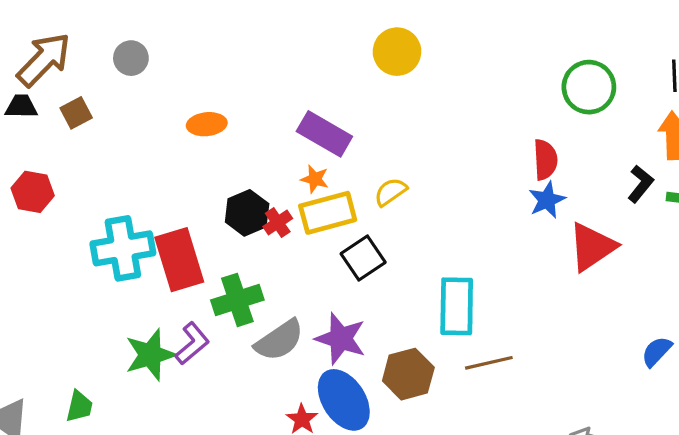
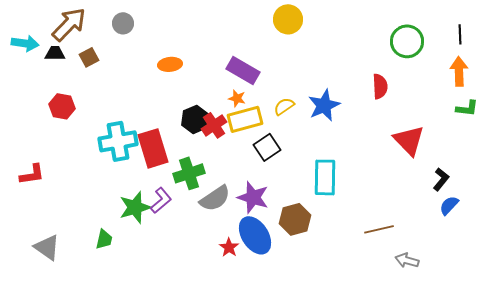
black L-shape: (640, 184) -> (441, 179), moved
blue star: (547, 200) -> (324, 105), moved, size x1.4
red cross: (278, 223) -> (214, 125), size x1.4
red triangle: (592, 247) -> (409, 140), turned -40
brown line: (489, 363) -> (379, 229), moved
green trapezoid: (79, 406) -> (104, 239), moved

